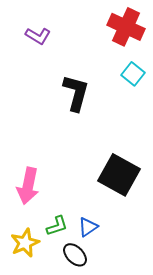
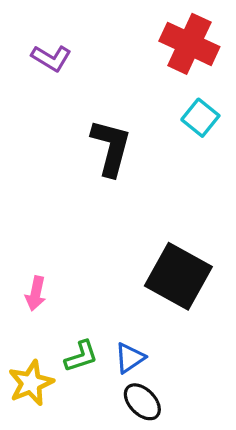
pink arrow: (28, 186) -> (36, 294), size x0.6
black ellipse: (75, 255) -> (142, 402), moved

